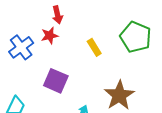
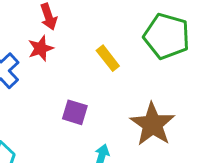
purple square: (56, 81) -> (75, 112), moved, size x0.7

